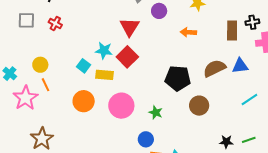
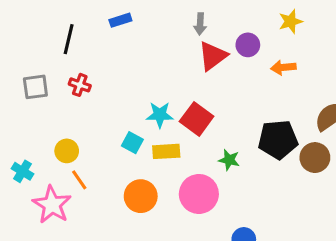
purple circle: (159, 11) -> (248, 45), moved
red triangle: (129, 27) -> (213, 56), moved, turned 30
brown circle: (199, 106) -> (315, 158), moved
green star: (156, 112) -> (229, 160), moved

